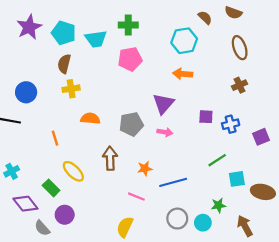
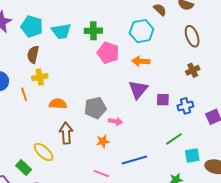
green cross: (128, 25) -> (93, 31), moved
pink pentagon: (130, 59) -> (108, 53), moved, turned 30
purple triangle: (163, 104) -> (138, 90), moved
pink arrow: (165, 132) -> (115, 121), moved
orange line: (55, 138) -> (24, 94), moved
brown arrow: (110, 158) -> (66, 133), moved
orange star: (145, 169) -> (103, 141), moved

